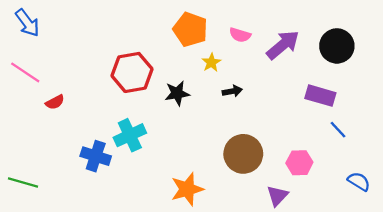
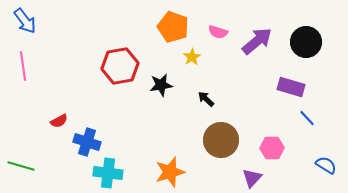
pink line: (25, 72) -> (23, 66), turned 48
black arrow: (232, 91) -> (206, 99), moved, turned -126
red semicircle: (55, 102) -> (59, 121), moved
cyan cross: (130, 135) -> (108, 173), moved, turned 32

